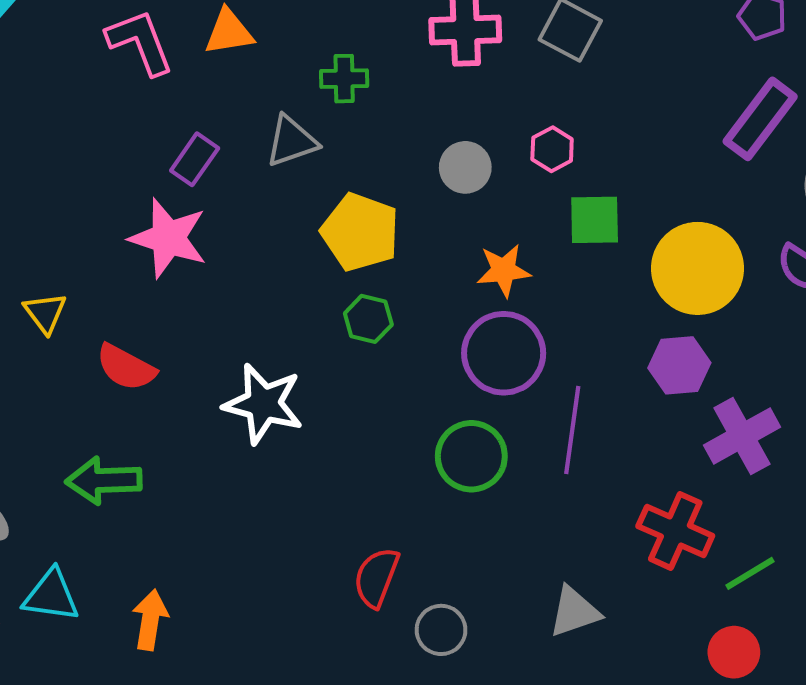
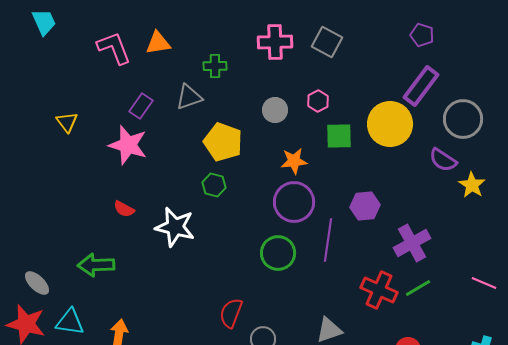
yellow circle: (698, 268) -> (390, 124), moved
yellow triangle: (45, 313) -> (67, 122), moved
green hexagon: (368, 319) -> (214, 185), moved
purple hexagon: (679, 365) -> (365, 206), moved
red semicircle: (126, 367) -> (124, 209), moved, size x0.7
green line: (750, 573) -> (418, 288), moved

